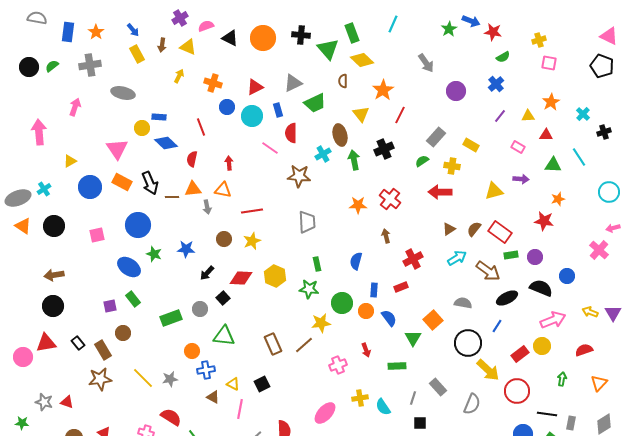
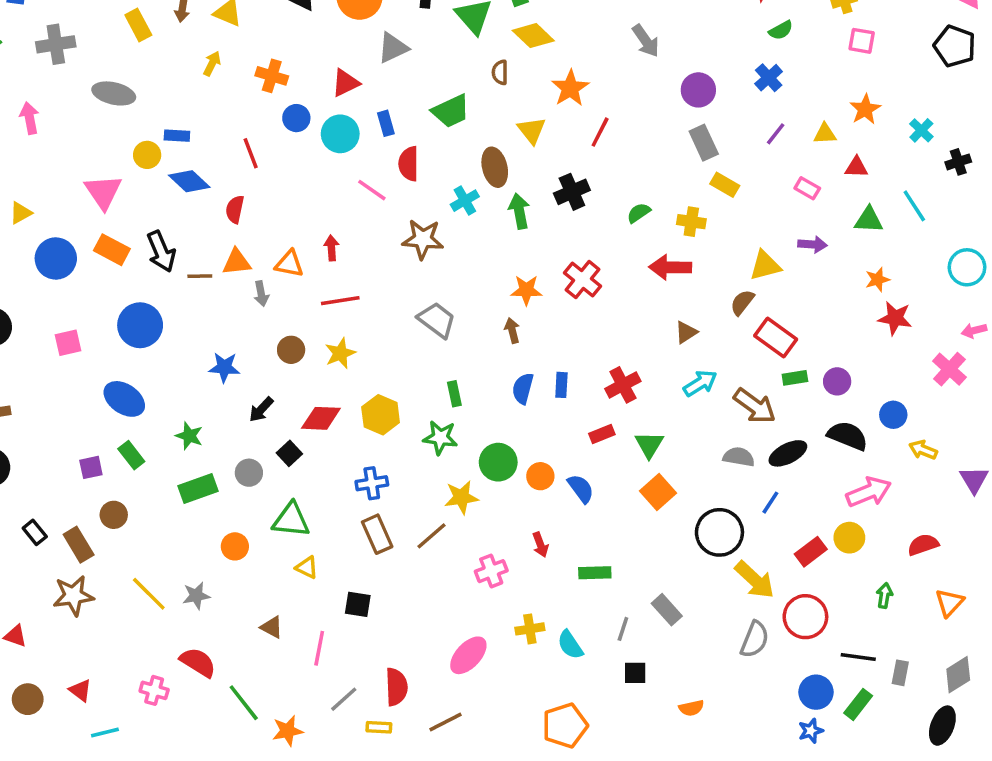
gray triangle: (293, 83) -> (393, 48), moved
pink arrow: (75, 107) -> (29, 118), turned -30
gray rectangle: (436, 137) -> (704, 143), moved, turned -66
red arrow: (229, 163) -> (331, 248), moved
red star: (544, 221) -> (895, 318), moved
gray trapezoid: (307, 222) -> (437, 320), turned -50
brown semicircle: (474, 229) -> (742, 302), moved
brown arrow: (386, 236) -> (512, 330), moved
green star: (154, 254) -> (189, 436), moved
blue rectangle: (374, 290) -> (561, 385), moved
gray semicircle: (463, 303) -> (739, 457), moved
yellow arrow: (590, 312) -> (923, 450), moved
green triangle: (413, 338) -> (649, 445), moved
blue cross: (206, 370) -> (372, 483), moved
yellow triangle: (233, 384) -> (307, 567), moved
black square: (262, 384) -> (358, 604), turned 35
gray semicircle: (472, 404) -> (755, 639), moved

